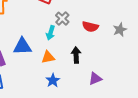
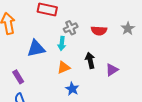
gray cross: (62, 19) -> (71, 28), turned 32
blue triangle: (22, 46) -> (36, 48), moved
purple triangle: (95, 79) -> (112, 70), moved

